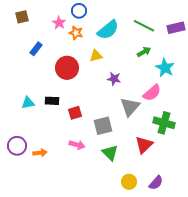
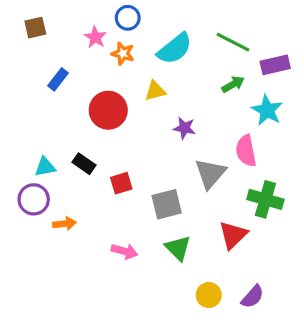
purple rectangle: (176, 28) -> (275, 65), moved
pink semicircle: (152, 93) -> (246, 151), turned 120
black rectangle: (52, 101) -> (84, 164), turned 32
pink arrow: (77, 145) -> (124, 251), moved
purple circle: (17, 146) -> (34, 199), moved
orange arrow: (40, 153) -> (64, 224), moved

